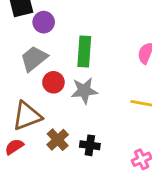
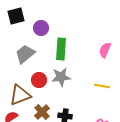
purple circle: (44, 22) -> (41, 28), moved
red circle: (53, 82) -> (39, 80), moved

